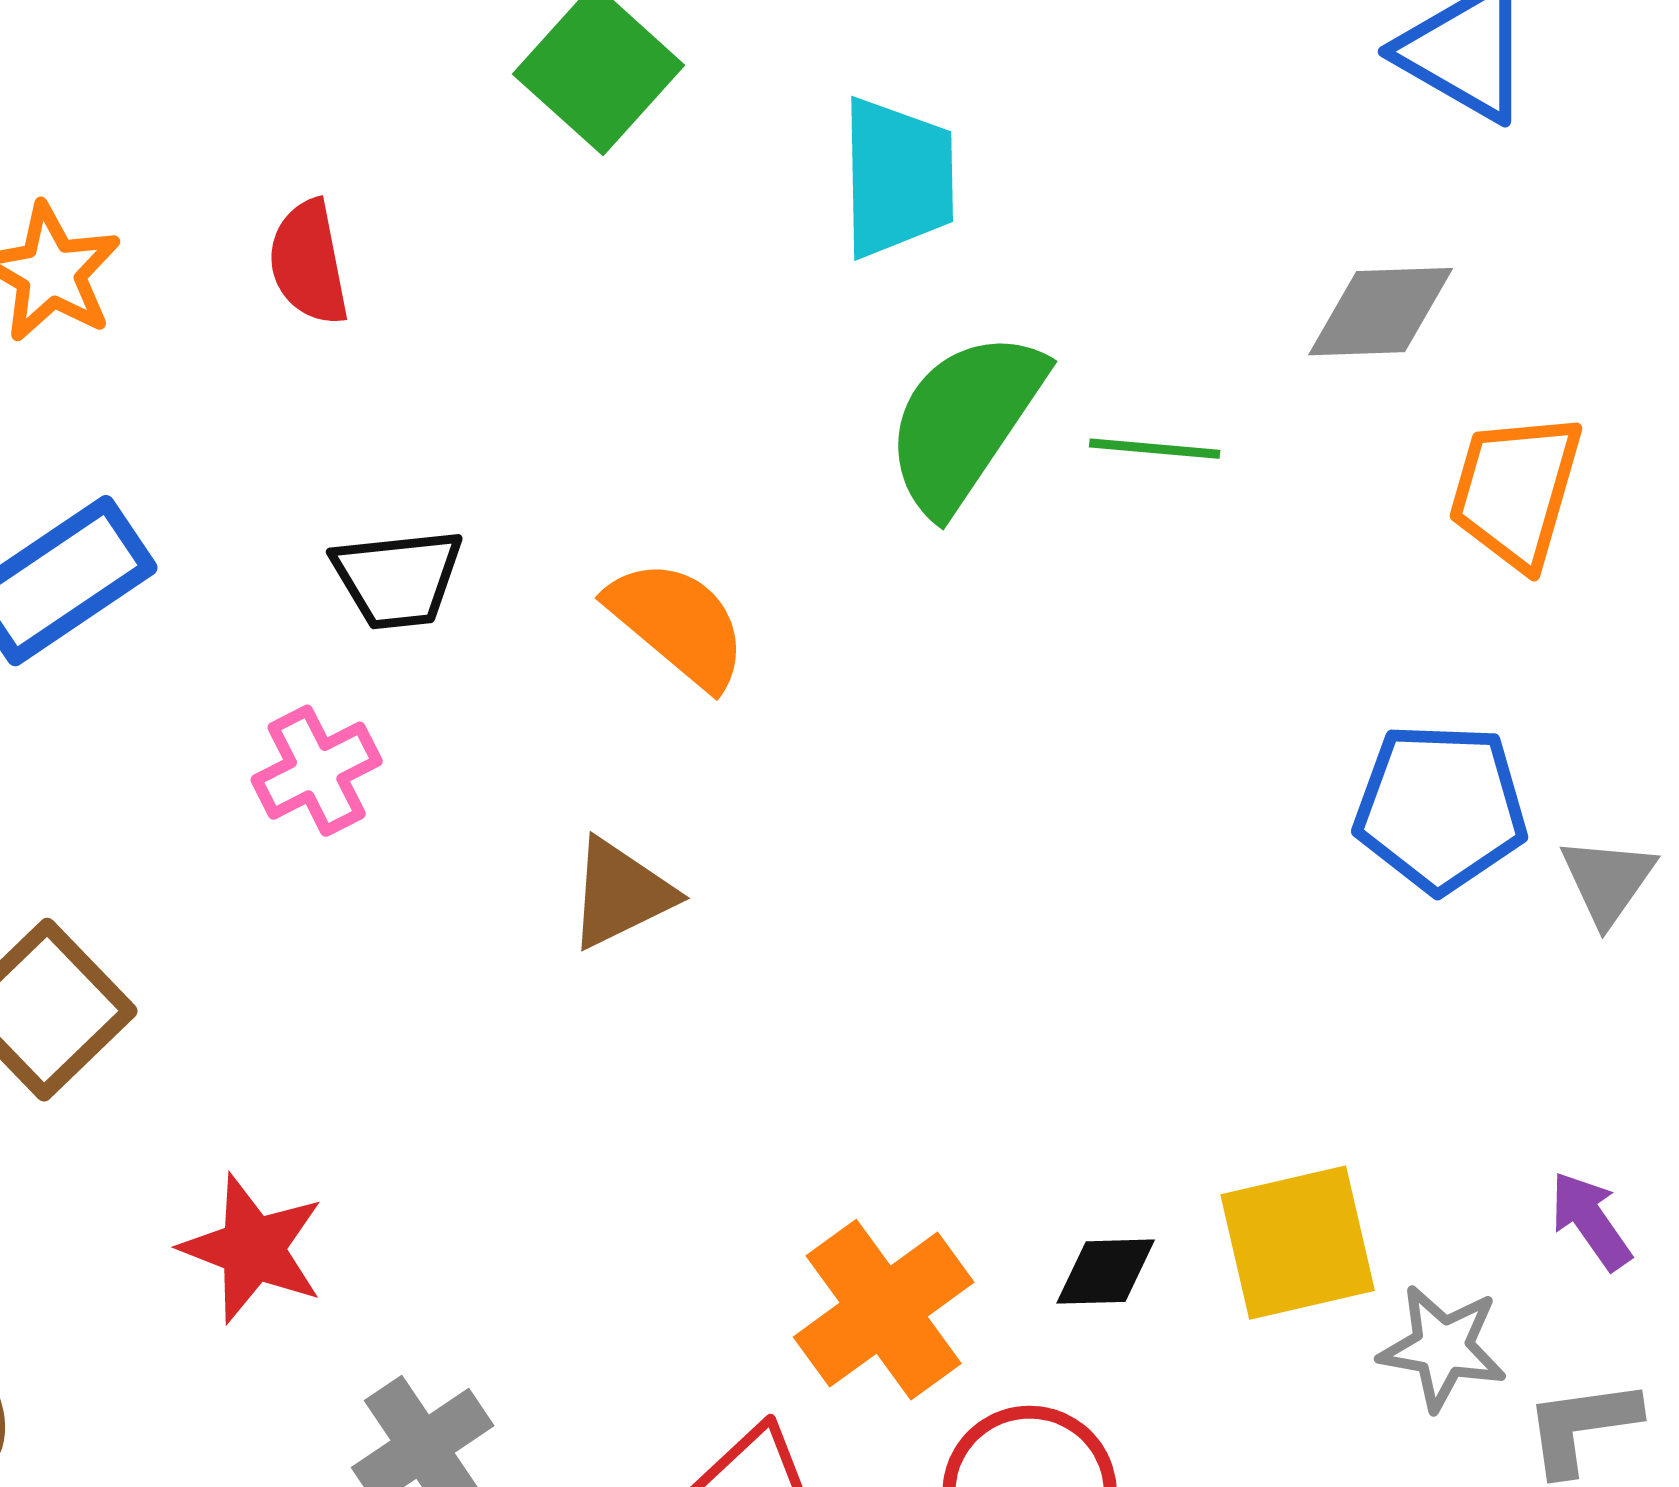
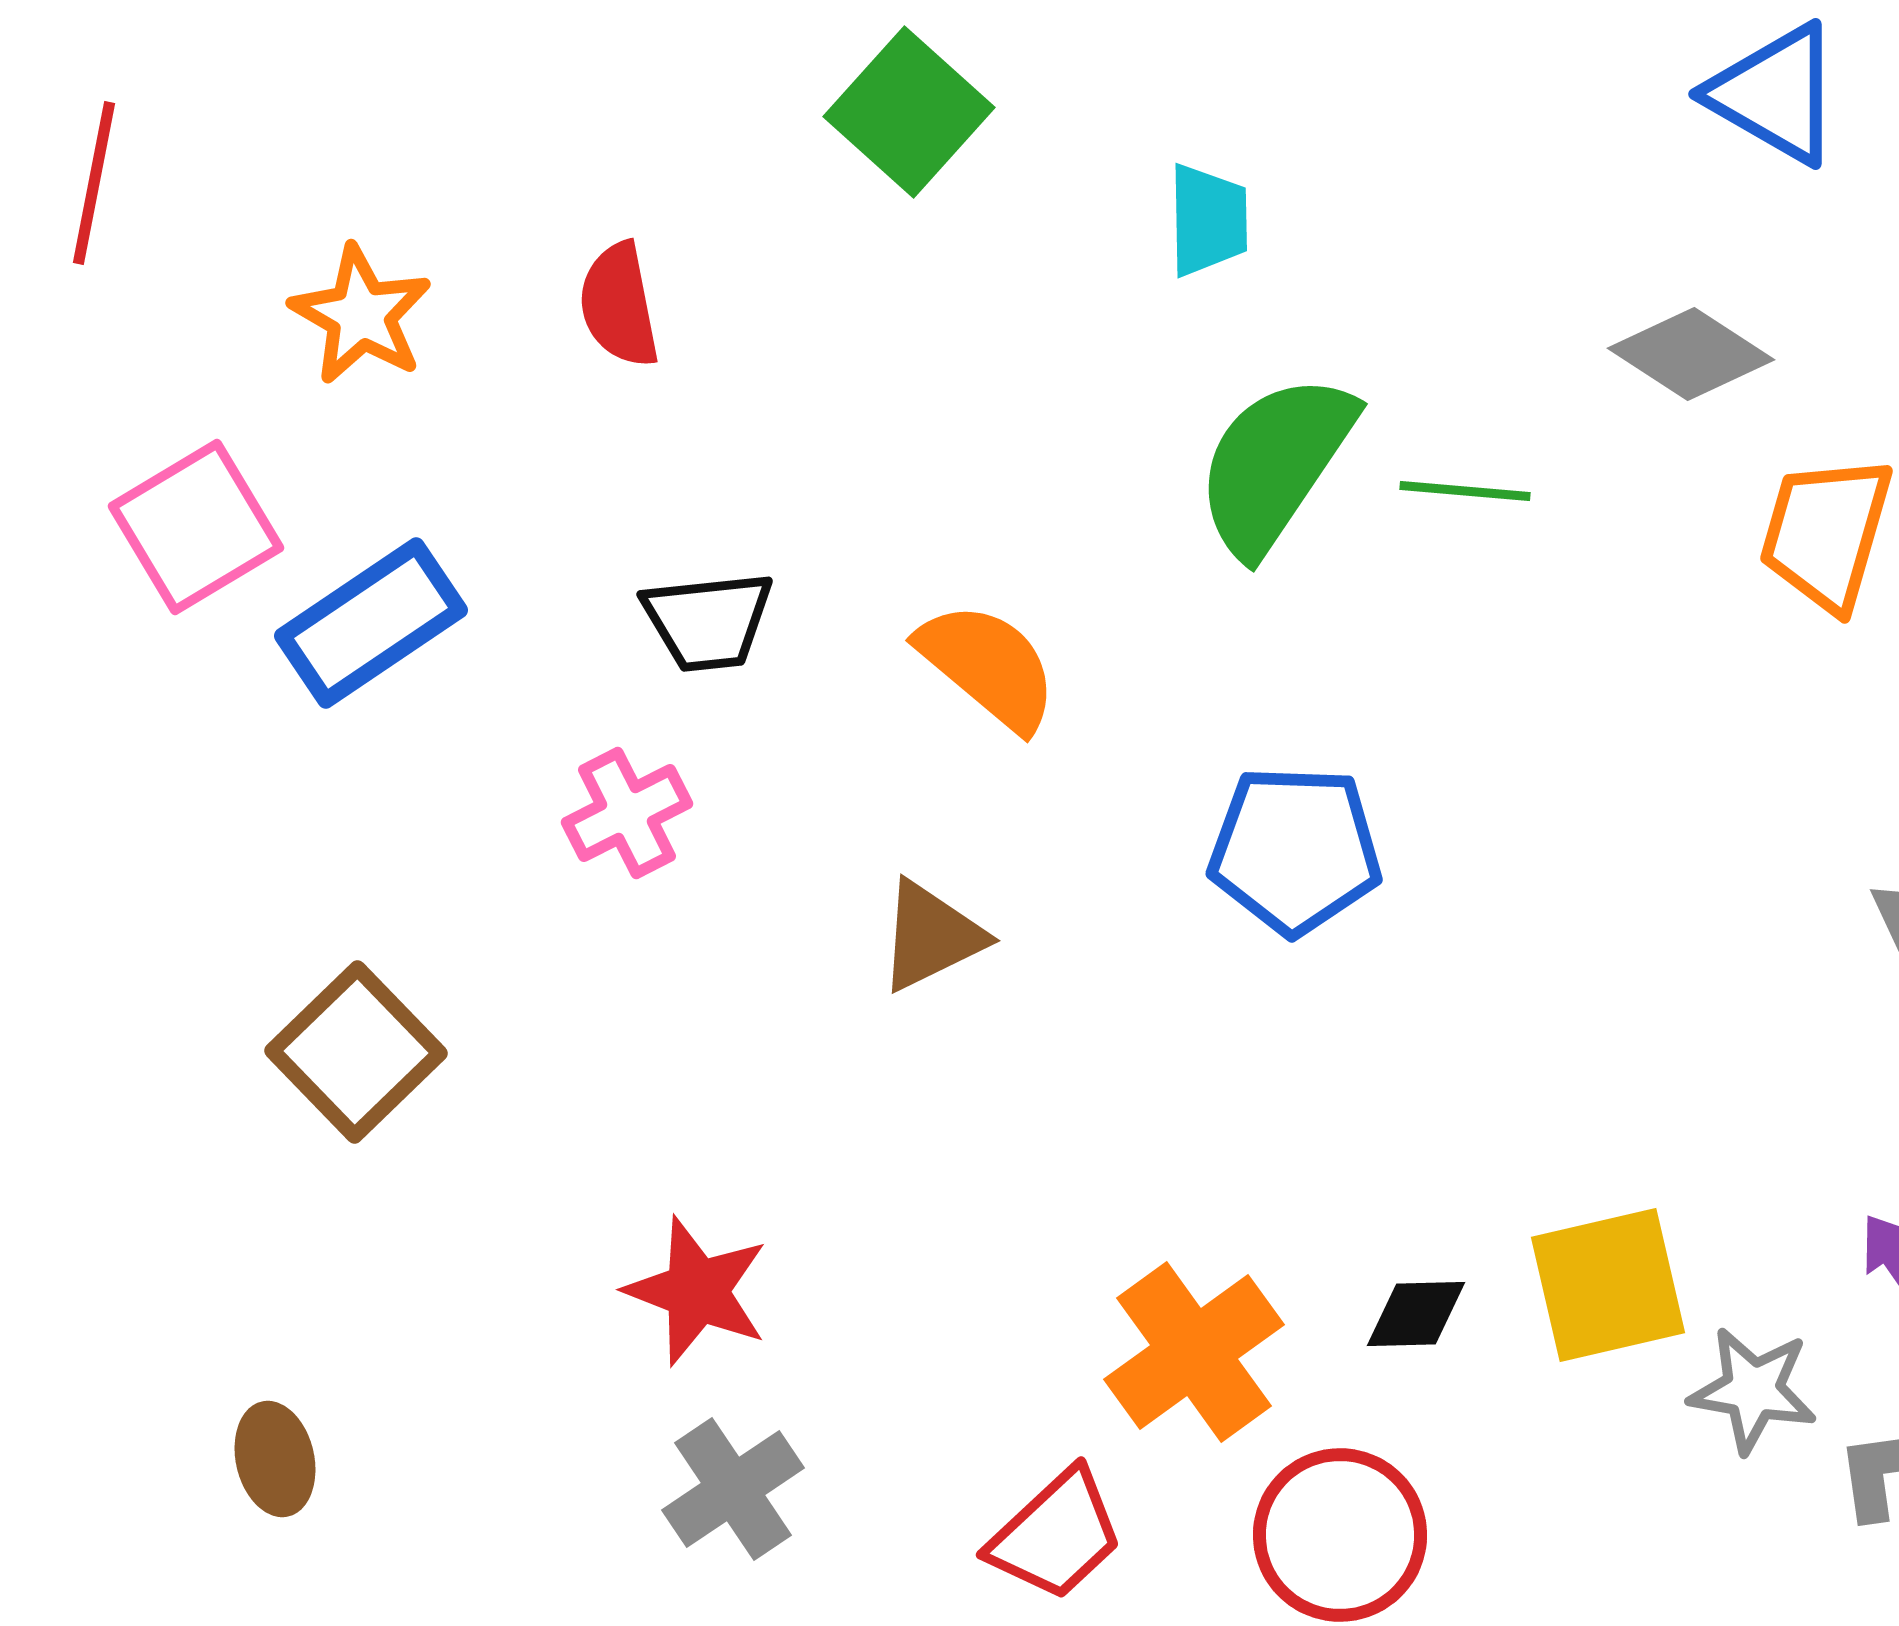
cyan trapezoid: (898, 178) -> (1208, 220), size x0.7
gray diamond: (1381, 312) -> (1691, 354), turned 35
blue pentagon: (1441, 808) -> (1295, 850), moved
red star: (253, 1249) -> (697, 1291), moved

